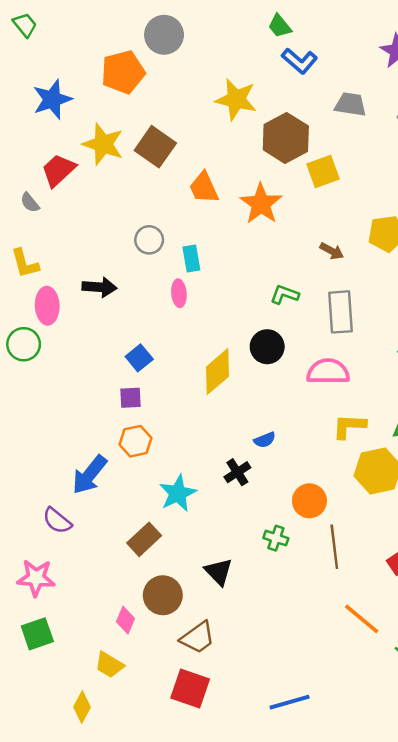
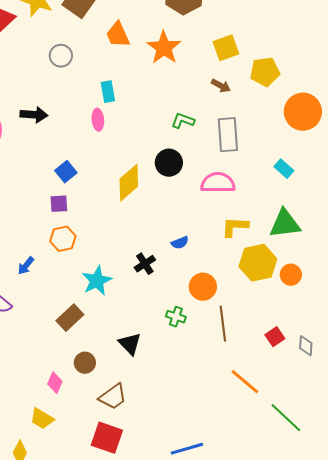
yellow square: (323, 171) -> (226, 48), moved
gray circle: (149, 240) -> (61, 56), moved
blue semicircle: (265, 440) -> (180, 243), moved
blue arrow: (89, 475) -> (26, 266), size x0.6
brown circle: (163, 595) -> (85, 363), size x0.7

